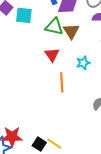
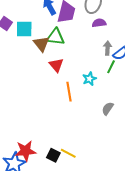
brown triangle: (71, 31) -> (41, 44), moved
cyan star: (83, 63) -> (89, 79), moved

